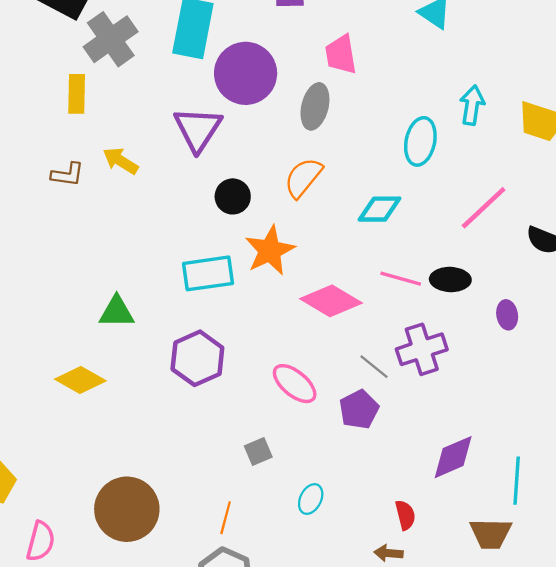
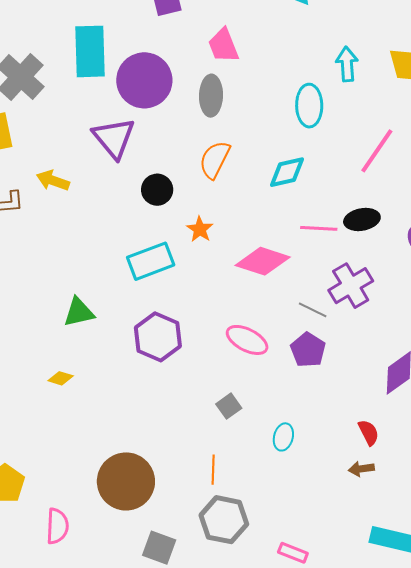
orange star: (270, 250) -> (200, 229), size x0.6
yellow diamond: (80, 380) -> (61, 378), size x0.6

